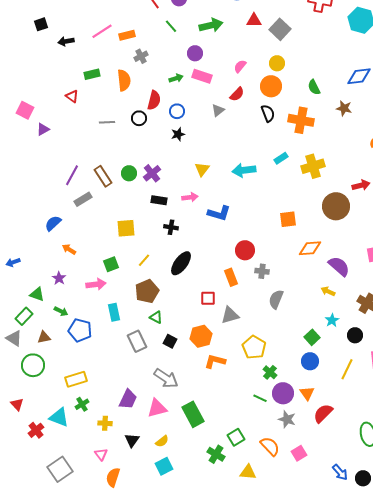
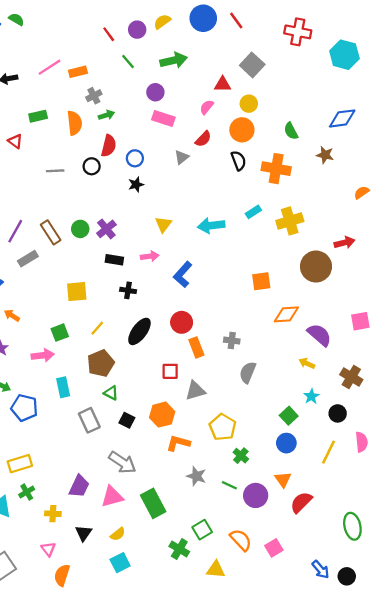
red triangle: (254, 20) -> (223, 84), moved
green arrow: (176, 78) -> (106, 115), moved
blue L-shape: (219, 213) -> (183, 274), turned 115
red circle: (245, 250) -> (182, 322), moved
purple circle: (283, 393) -> (256, 495), moved
gray star: (287, 419) -> (196, 476), moved

